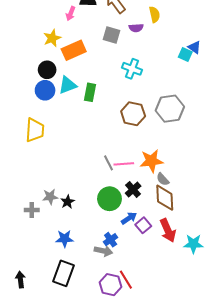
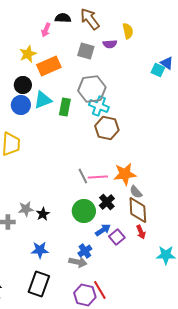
cyan cross: (132, 69) -> (99, 106), moved
gray hexagon: (170, 109) -> (92, 89), moved
red arrow: (168, 230) -> (141, 232), moved, size x0.6

